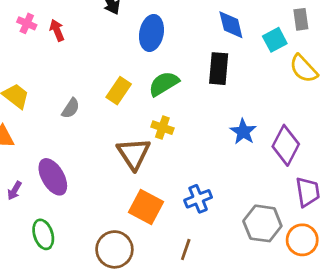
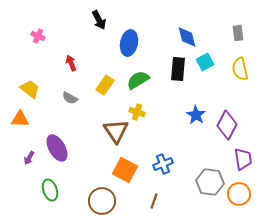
red arrow: (57, 30) -> (71, 63), moved
cyan square: (275, 40) -> (205, 62), moved
yellow semicircle: (304, 69) -> (240, 69), turned 30
gray semicircle: (71, 108) -> (70, 98), turned 84

